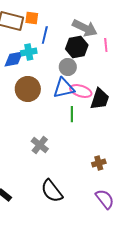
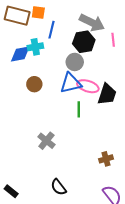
brown circle: (28, 89) -> (34, 84), size x0.6
black semicircle: (52, 191) -> (59, 187), size x0.7

